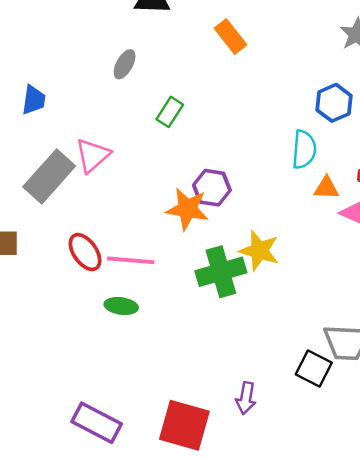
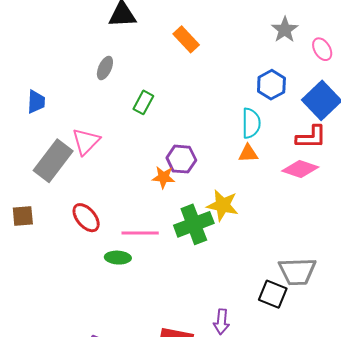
orange triangle: (326, 188) -> (248, 153), moved
orange star: (187, 209) -> (164, 177), size x0.7
pink line: (131, 260) -> (140, 233), moved

